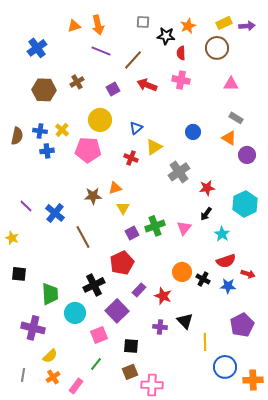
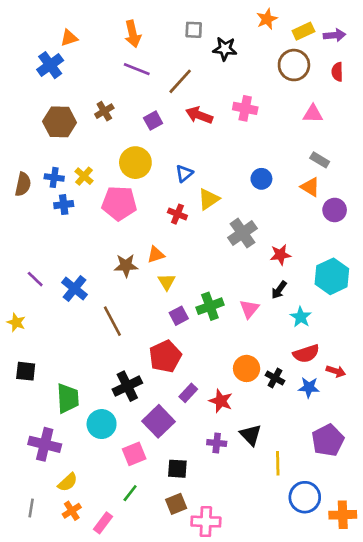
orange triangle: (74, 26) -> (69, 38), moved
orange star: (188, 26) -> (267, 19), moved
red semicircle: (181, 53) -> (337, 72), moved

